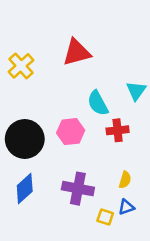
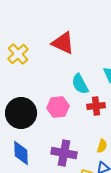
red triangle: (77, 52) -> (63, 43), turned 40
blue diamond: (25, 189) -> (21, 153), turned -50

